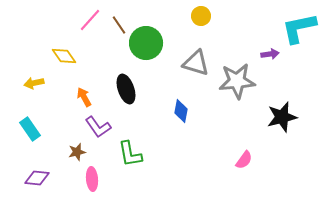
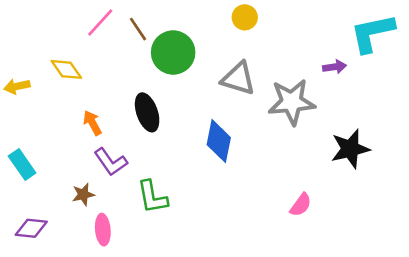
yellow arrow: (34, 83) -> (17, 86), moved
blue diamond: (181, 111) -> (219, 141), size x1.4

